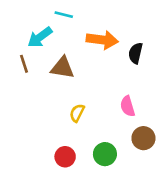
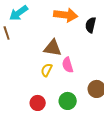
brown triangle: (62, 68) -> (53, 48), moved
pink semicircle: (128, 106) -> (68, 65), moved

